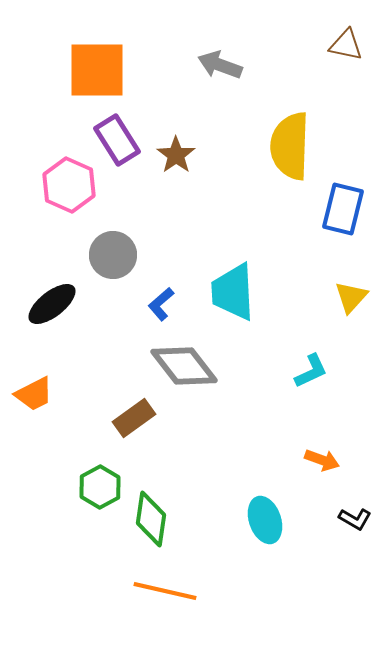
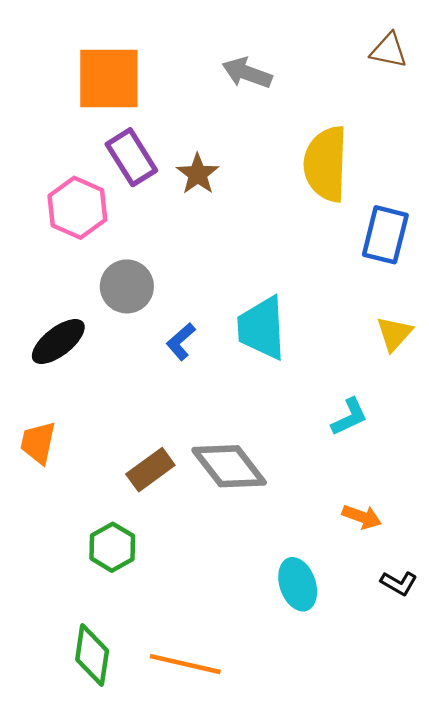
gray diamond: (184, 366) -> (229, 466), moved
orange trapezoid: (34, 394) -> (38, 443), turned 129
green diamond: (151, 519) -> (92, 655), moved

